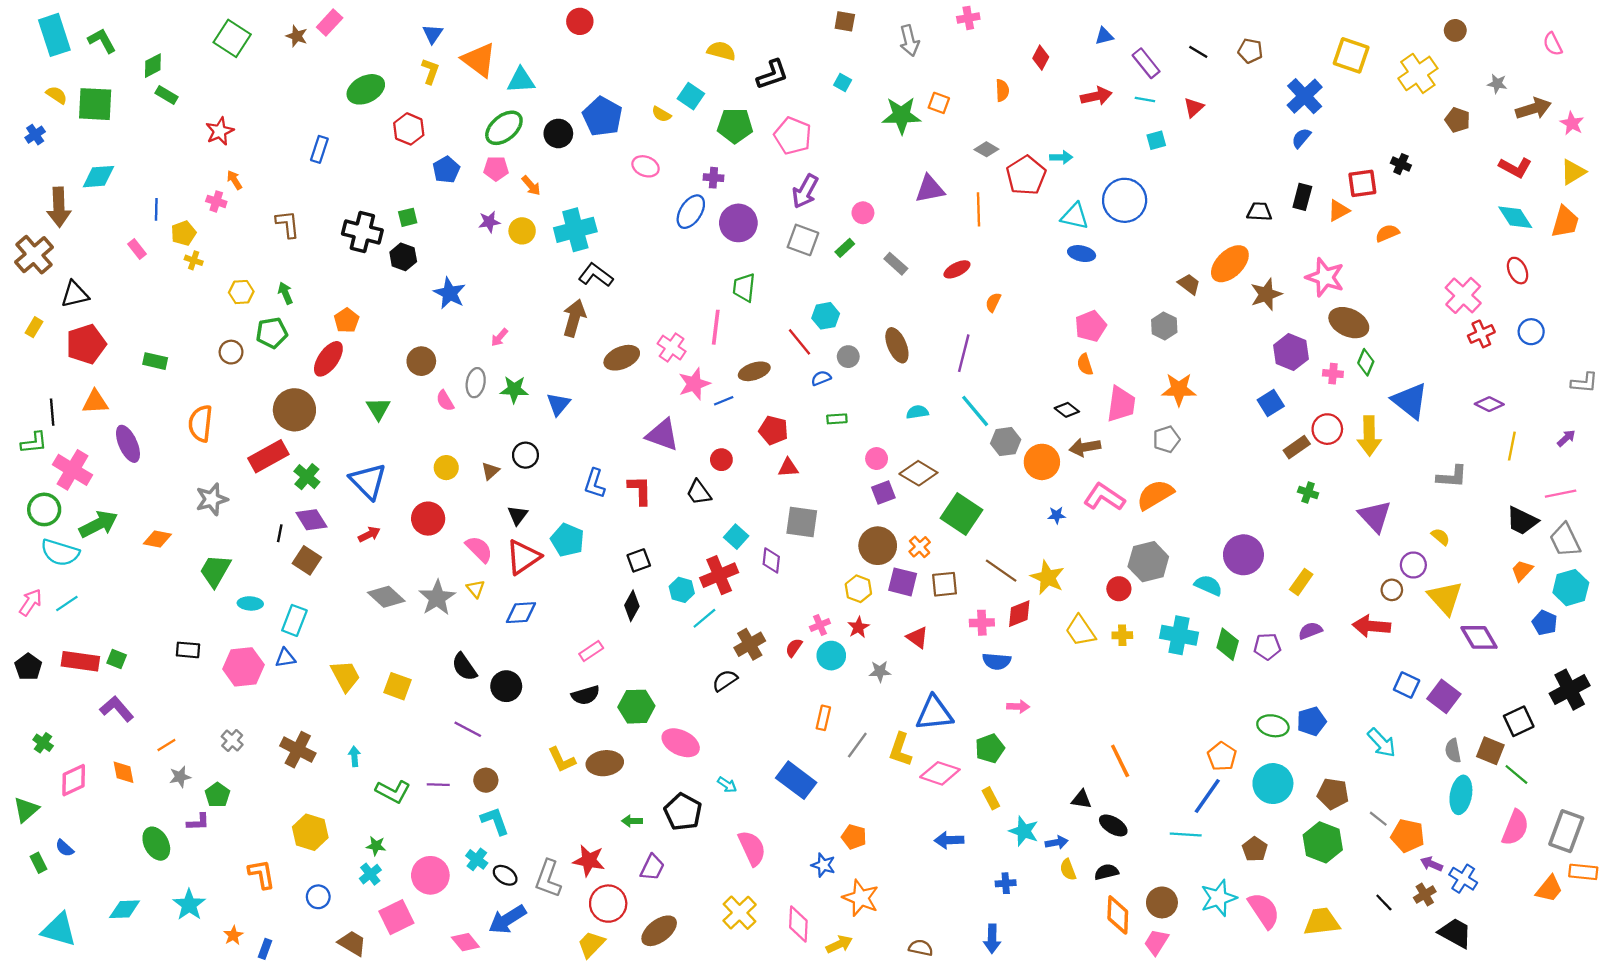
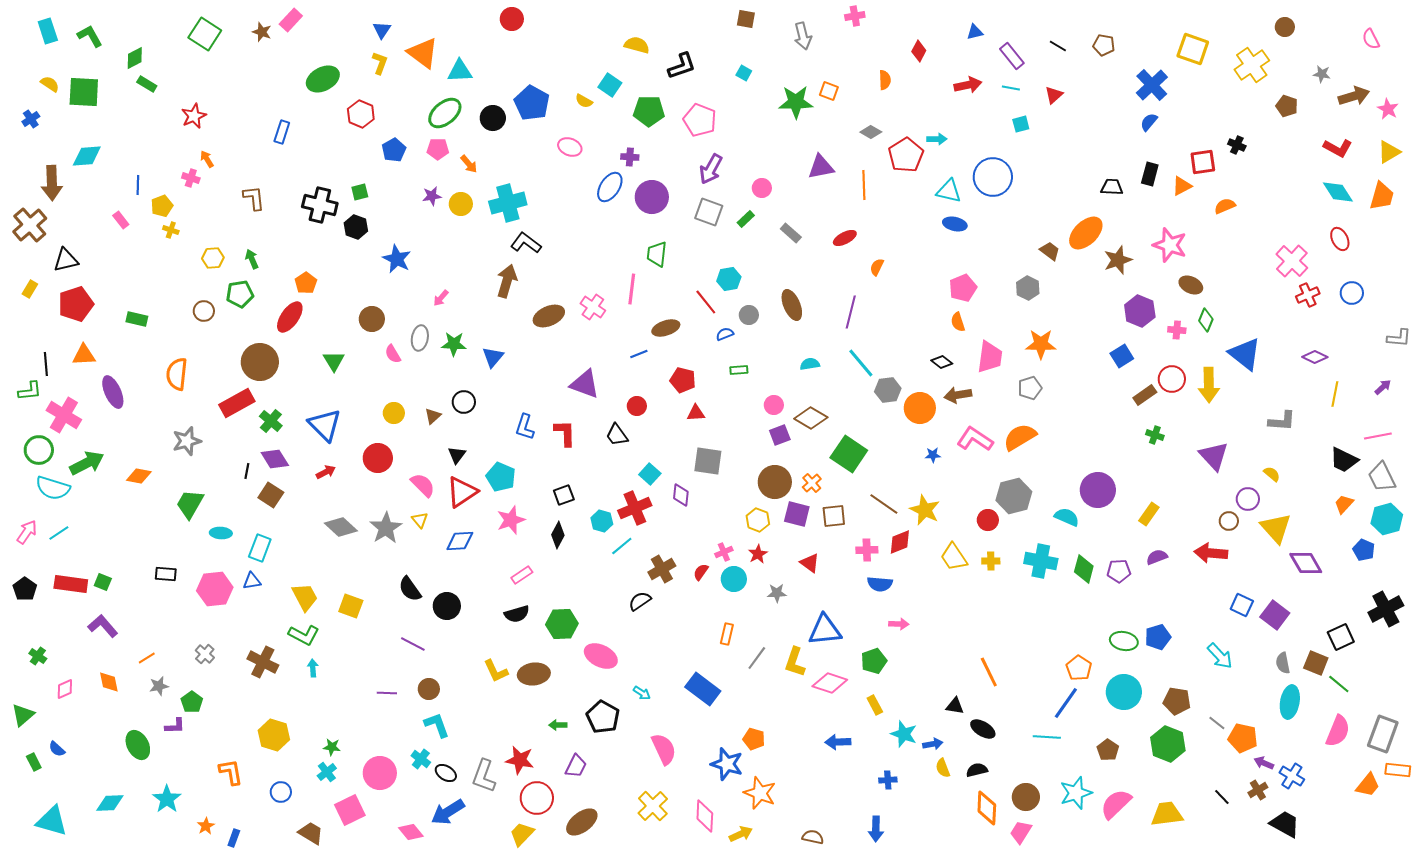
cyan rectangle: (54, 35) -> (48, 31), size x0.7
brown ellipse: (1349, 323) -> (1191, 285), size x0.7
pink star: (694, 384) -> (511, 520), moved
pink diamond: (74, 780) -> (65, 689), size x0.7
green L-shape: (393, 791) -> (304, 635), moved
blue star: (823, 865) -> (727, 764), size x1.5
pink semicircle: (1264, 910) -> (1116, 804), turned -100

